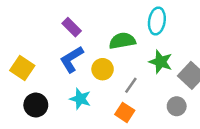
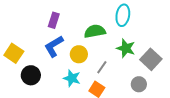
purple rectangle: (72, 27) -> (54, 20), turned 63
cyan star: (80, 99) -> (72, 78), moved
black circle: (36, 105) -> (31, 75), moved

